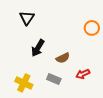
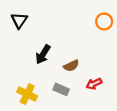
black triangle: (27, 18) -> (19, 20), moved
orange circle: (92, 28) -> (104, 22), moved

